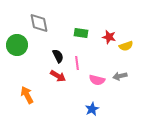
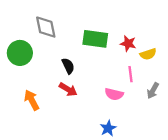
green rectangle: (81, 33) -> (95, 39), size x1.5
pink line: (77, 63) -> (130, 74), moved
gray arrow: (120, 76) -> (153, 91), moved, turned -48
orange arrow: (27, 95) -> (32, 100), moved

